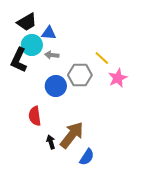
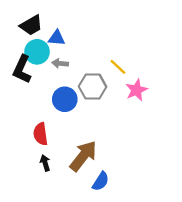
black arrow: (51, 142) -> (45, 163), moved

